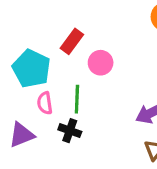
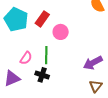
cyan pentagon: (31, 69) -> (16, 19), moved
pink semicircle: (45, 103) -> (26, 58), turned -136

